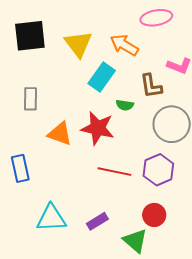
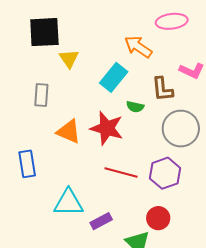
yellow triangle: (78, 44) -> (69, 59), moved, size x0.7
cyan triangle: (51, 218) -> (68, 203), moved

